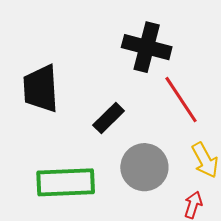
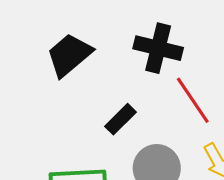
black trapezoid: (41, 89) -> (69, 55), moved, turned 54

